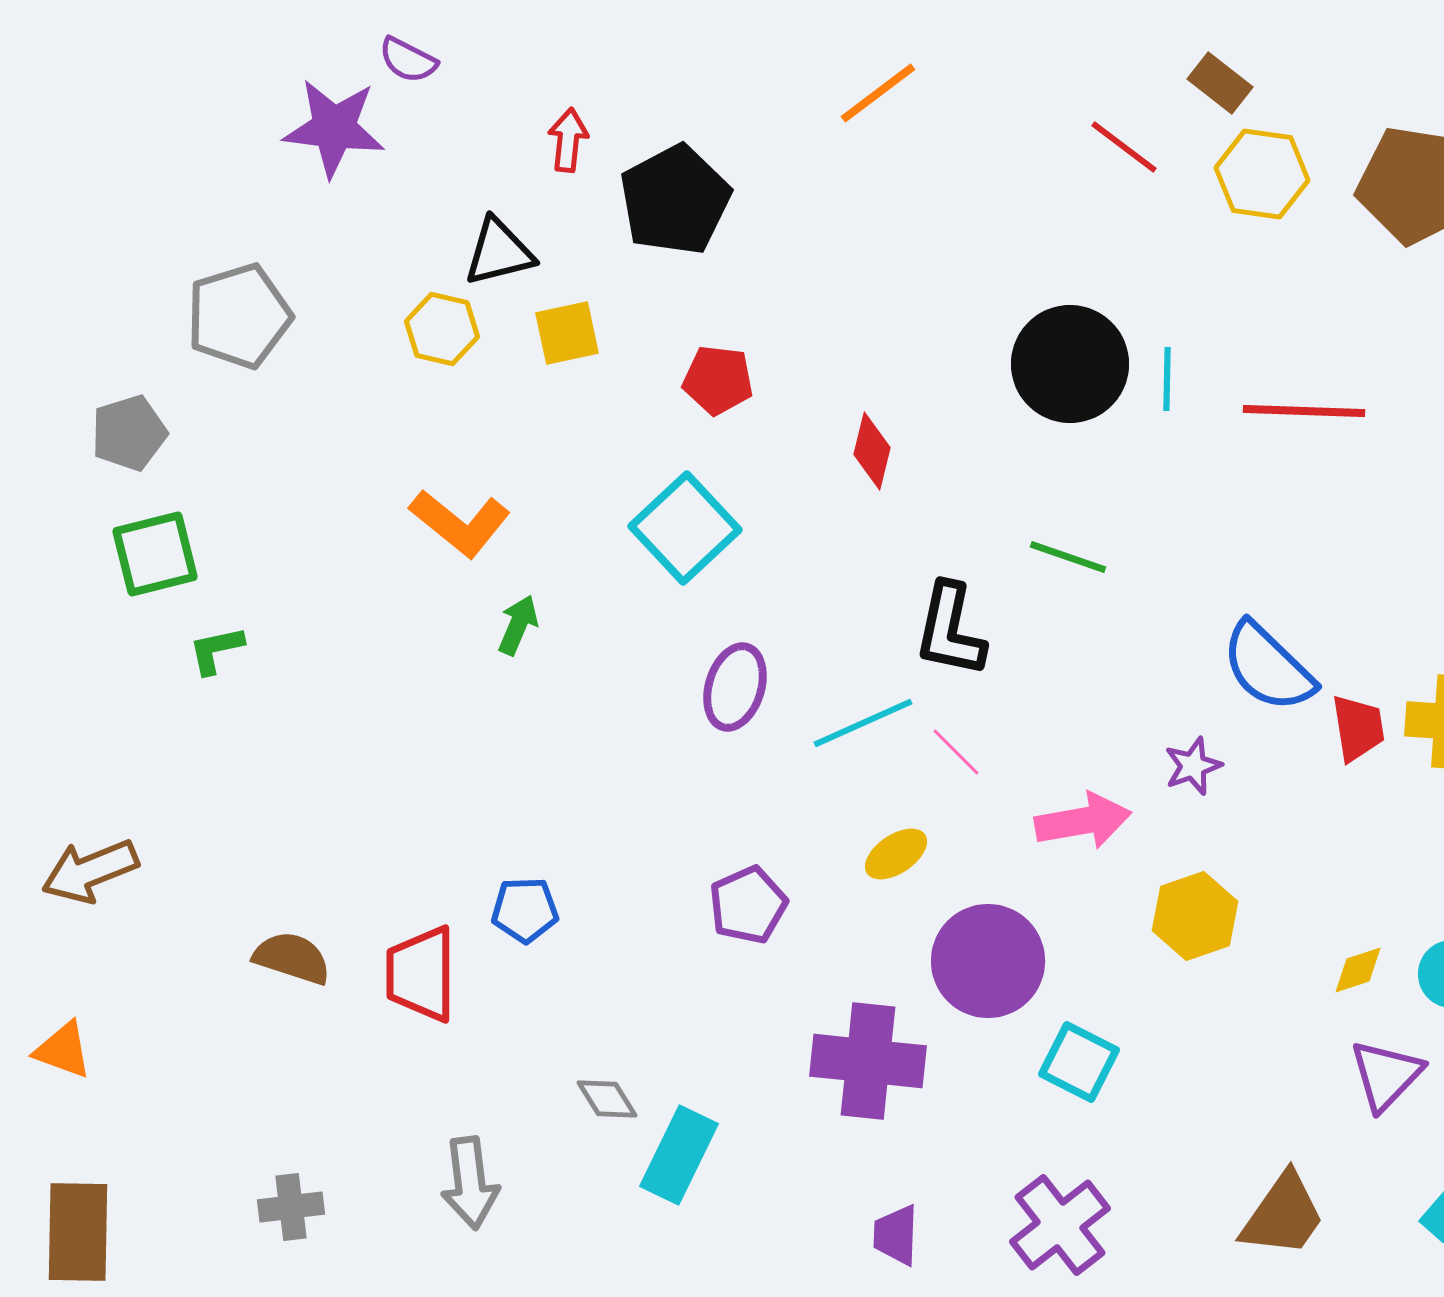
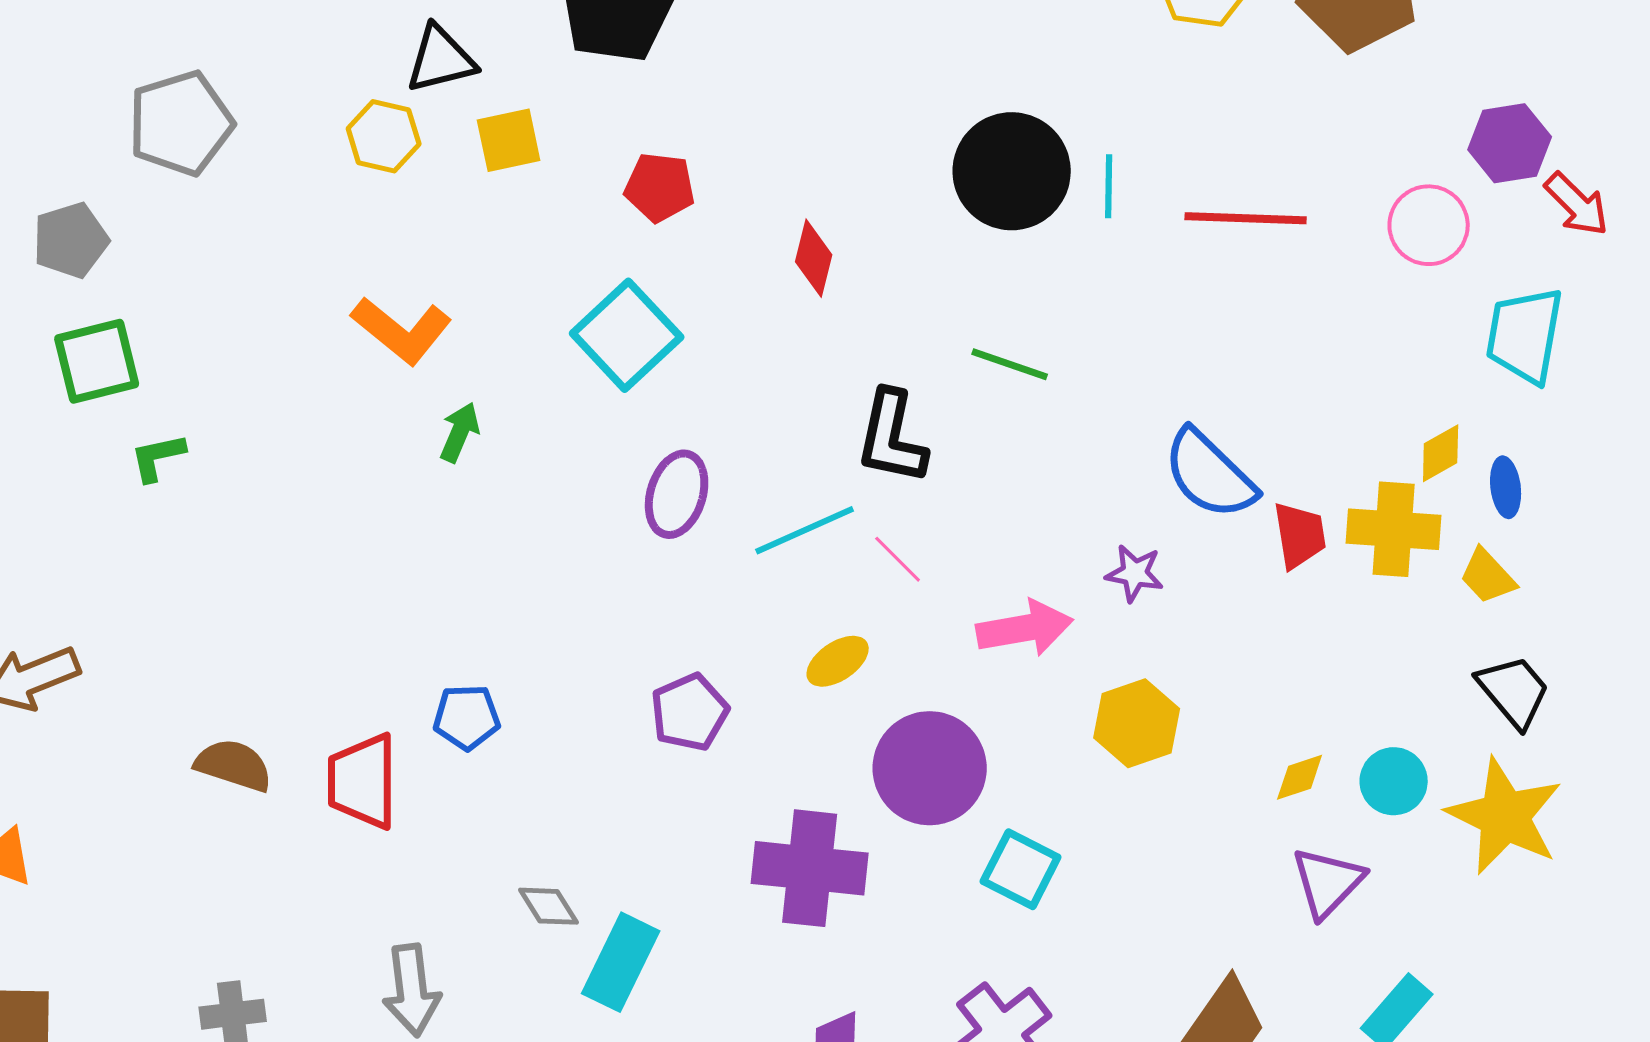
purple star: (1193, 766) -> (1135, 573), turned 30

